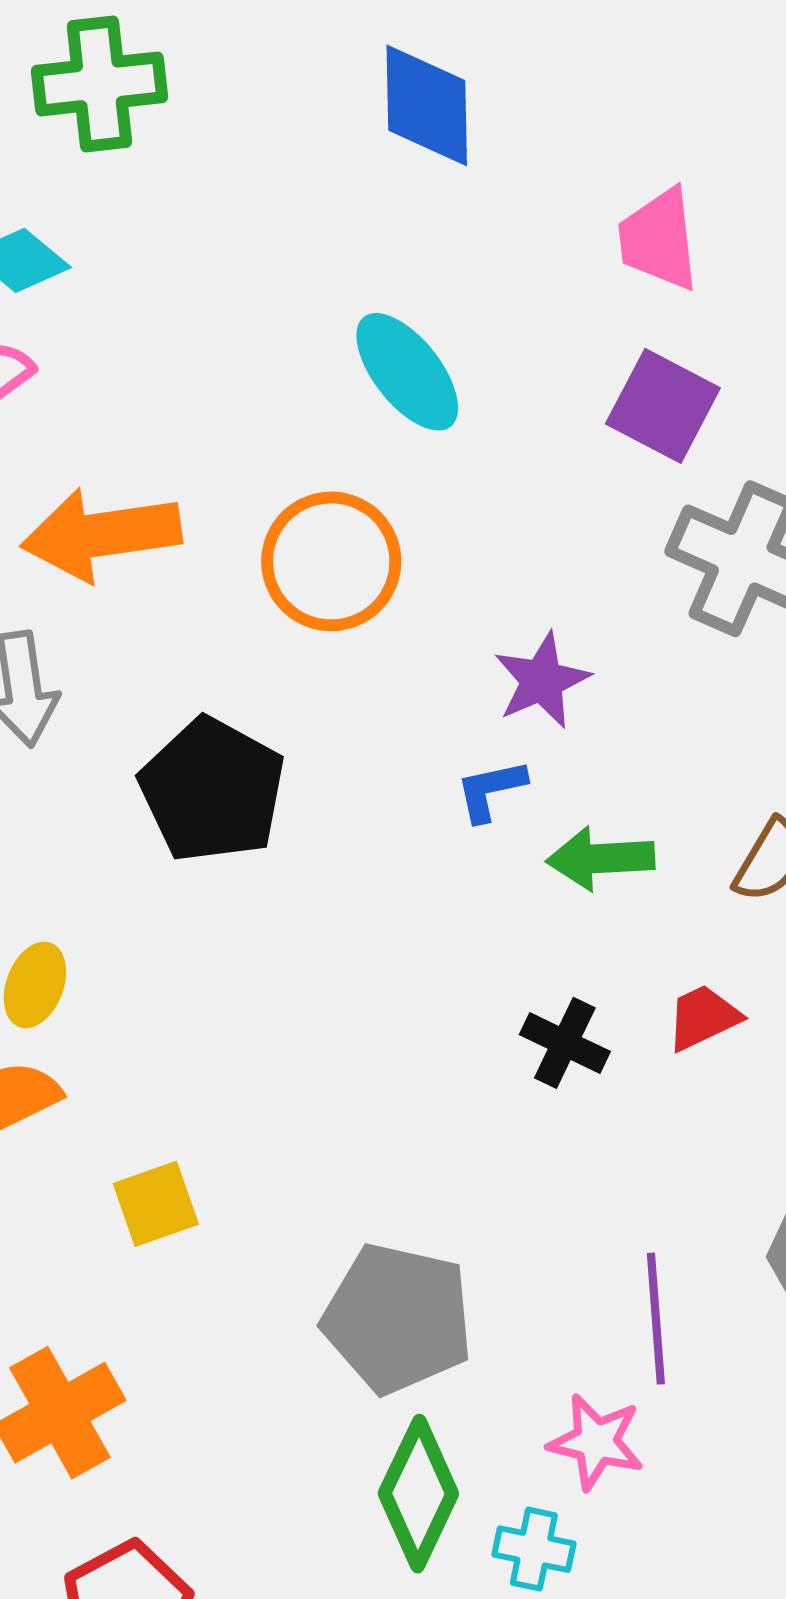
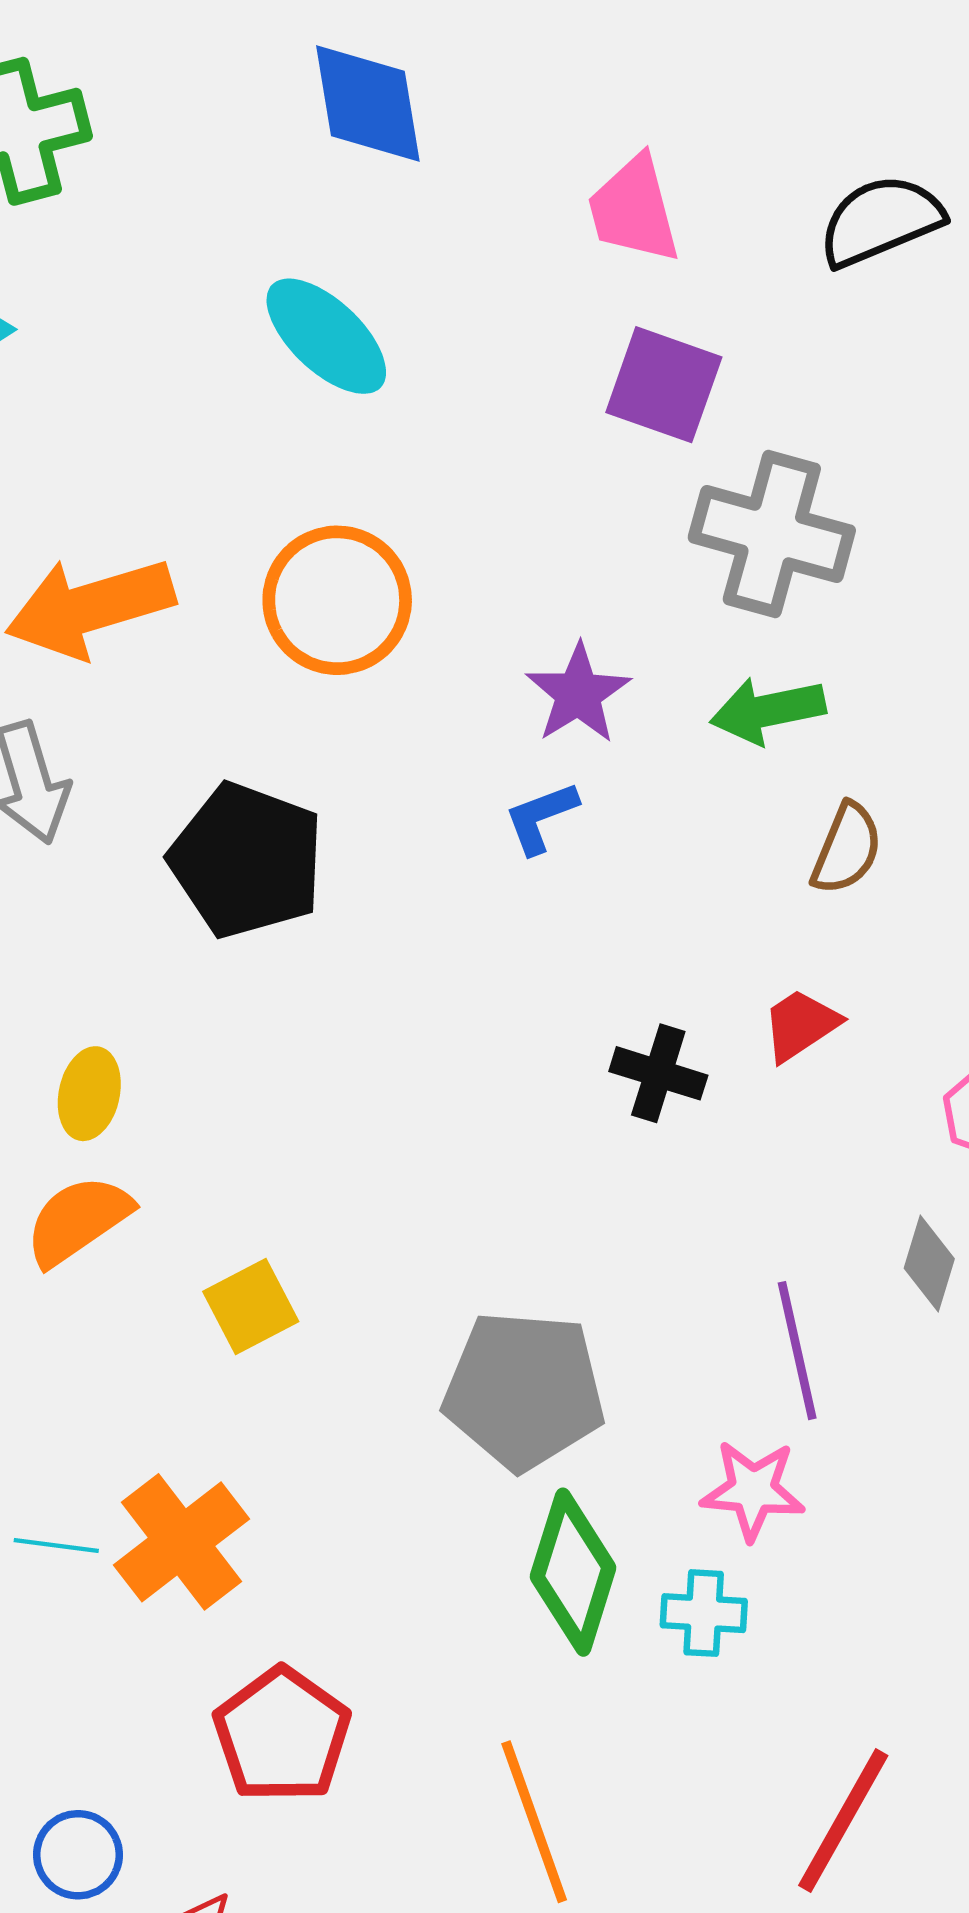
cyan ellipse: (407, 372) -> (326, 336), moved
green arrow: (601, 858) -> (768, 710), moved

